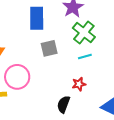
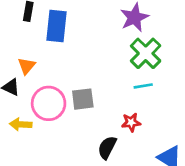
blue rectangle: (37, 18) -> (56, 26), moved
gray square: (49, 48) -> (83, 99), moved

